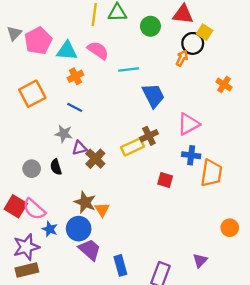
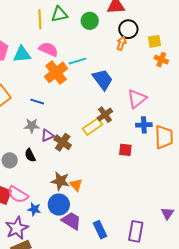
yellow square: (205, 32) -> (154, 41), moved, turned -32
orange cross: (75, 76) -> (56, 72), moved, size x1.6

